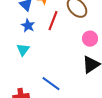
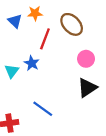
blue star: (28, 26) -> (32, 63), moved

